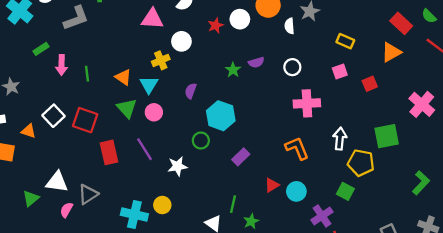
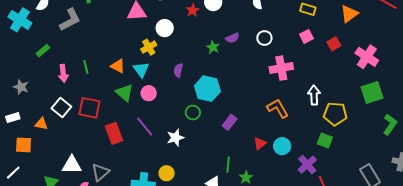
pink arrow: (61, 65) -> (63, 73), moved
pink cross: (422, 104) -> (367, 57), moved
green square: (387, 136) -> (372, 93), moved

